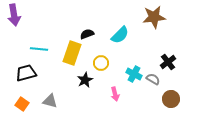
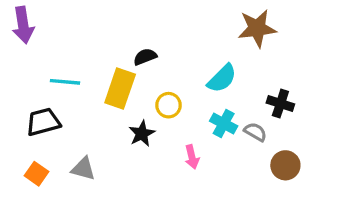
cyan semicircle: (120, 35) -> (222, 78), moved
black cross: (168, 62) -> (280, 104), turned -35

